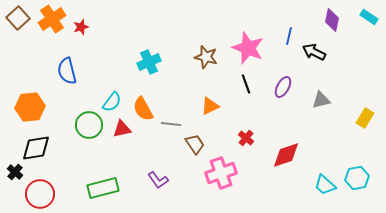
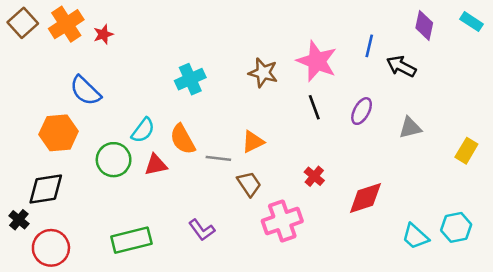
blue semicircle: (67, 71) -> (85, 91), turned -32
orange triangle: (210, 106) -> (253, 142), moved
orange hexagon: (30, 107) -> (59, 133), moved

